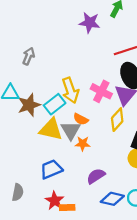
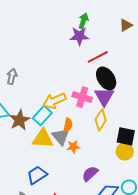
purple star: (90, 23) -> (79, 36), moved
yellow arrow: (70, 90) -> (54, 101), turned 95
orange semicircle: (81, 119) -> (68, 125), turned -96
blue trapezoid: (51, 169) -> (37, 175), moved

